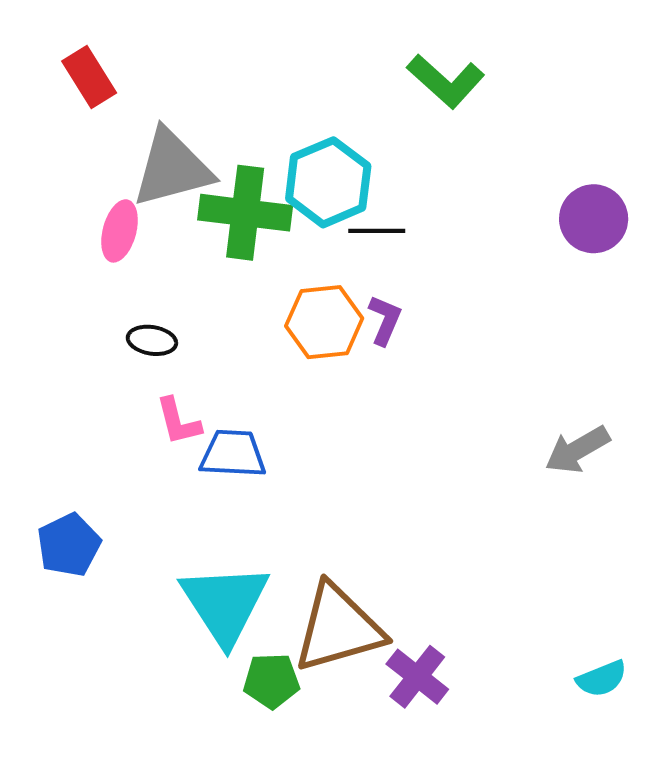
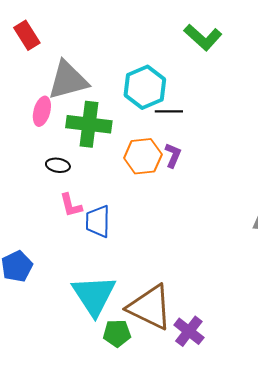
green cross: (245, 213) -> (89, 124), moved
blue trapezoid: (233, 454) -> (98, 221), turned -92
brown triangle: (338, 628) -> (150, 307), turned 42

